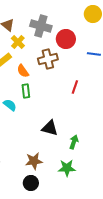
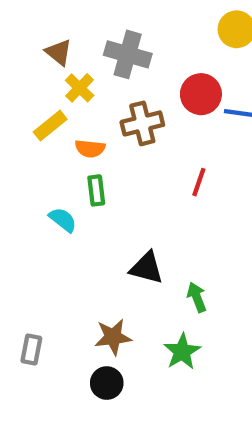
red circle: (66, 39) -> (201, 94), moved
orange semicircle: (23, 71) -> (90, 149), turned -48
green arrow: (74, 142) -> (197, 297), turned -40
green star: (67, 168) -> (182, 352), turned -30

